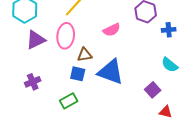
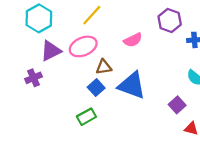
pink ellipse: (66, 36) -> (83, 46), turned 60
blue square: (78, 74) -> (96, 88), turned 35
purple cross: (33, 82) -> (33, 78), moved

